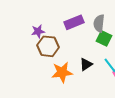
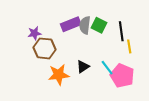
gray semicircle: (99, 23) -> (85, 25), moved
green square: (104, 38) -> (99, 25), moved

